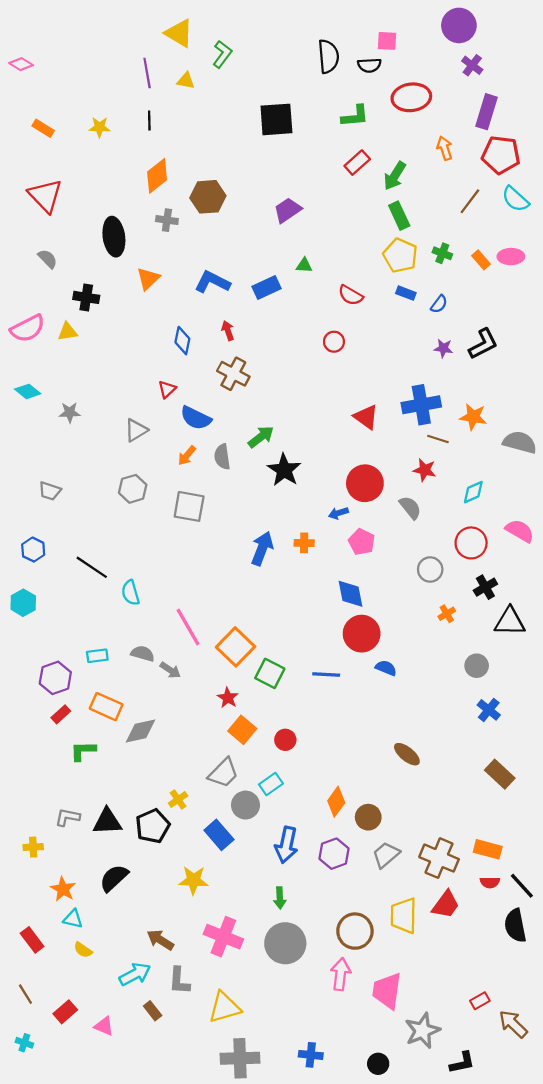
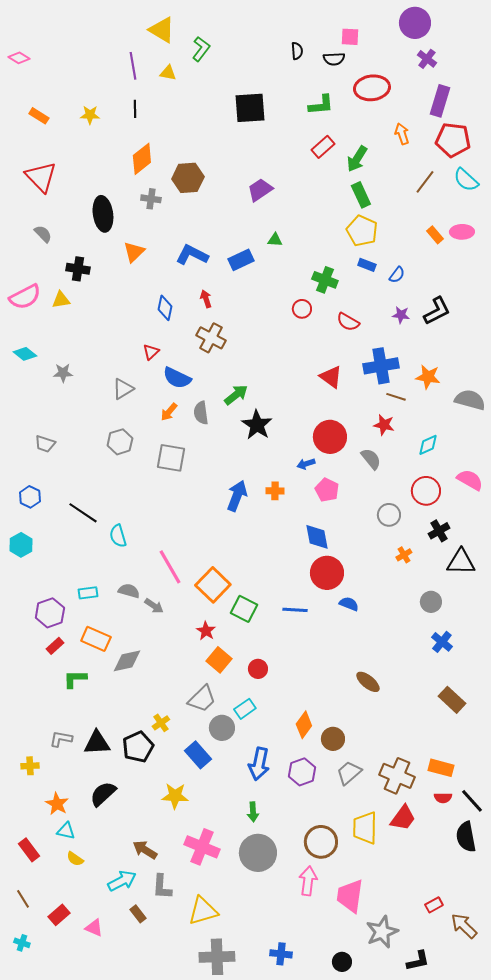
black semicircle: (328, 56) -> (297, 51), size x0.6
green cross: (442, 253) -> (325, 280), moved, size x1.4
red semicircle: (351, 295) -> (348, 322), moved

